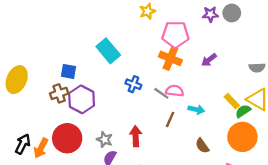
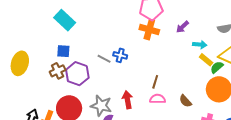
cyan rectangle: (108, 51) -> (65, 20), moved
pink semicircle: (175, 91) -> (158, 99), moved
gray line: (161, 93) -> (104, 59), moved
cyan arrow: (196, 110) -> (200, 45), moved
gray star: (105, 139) -> (101, 106), size x1.5

